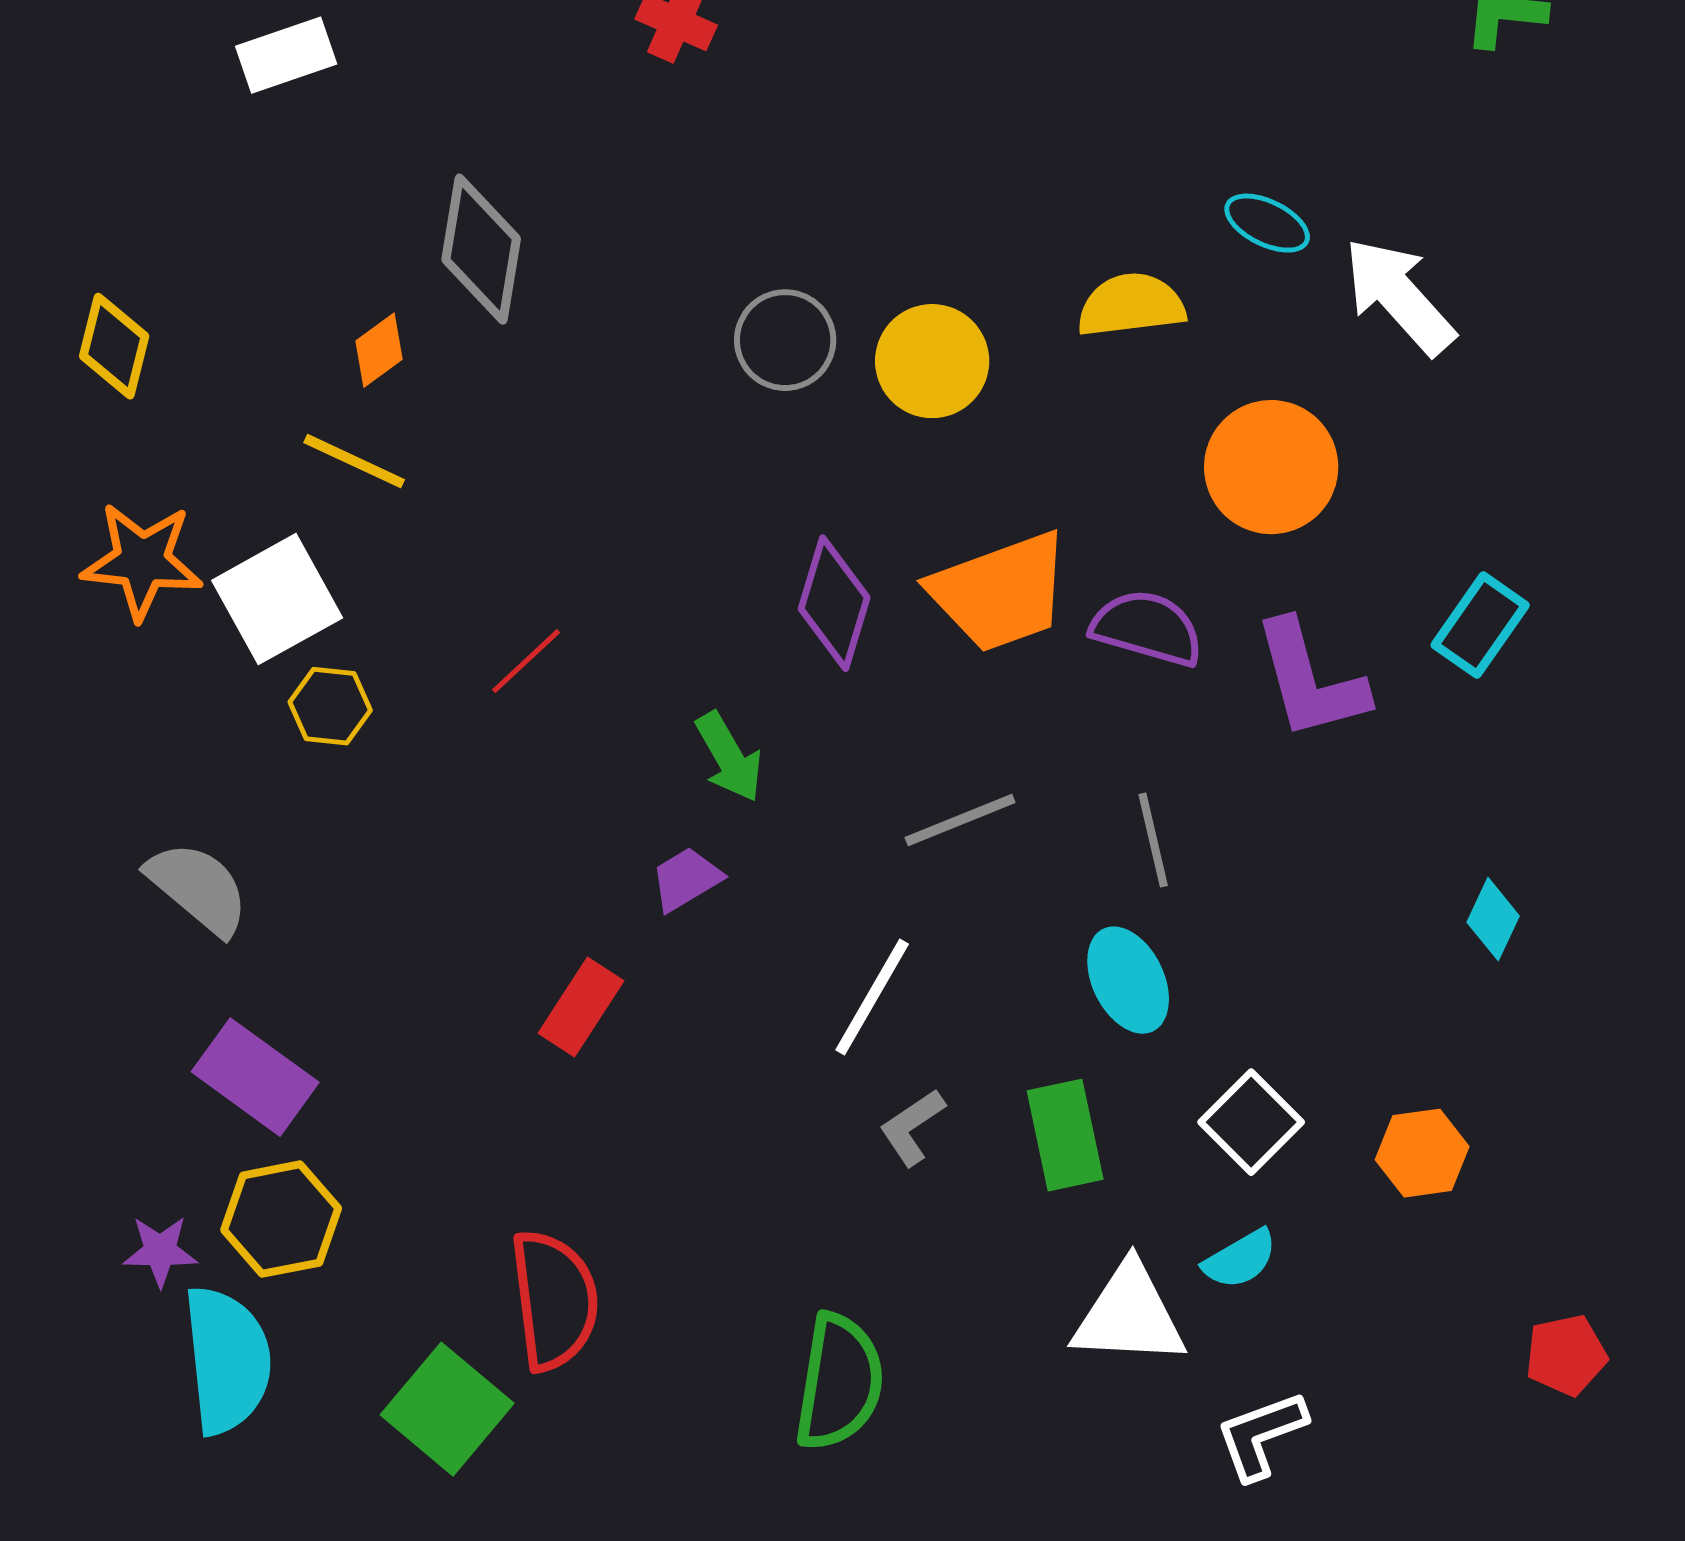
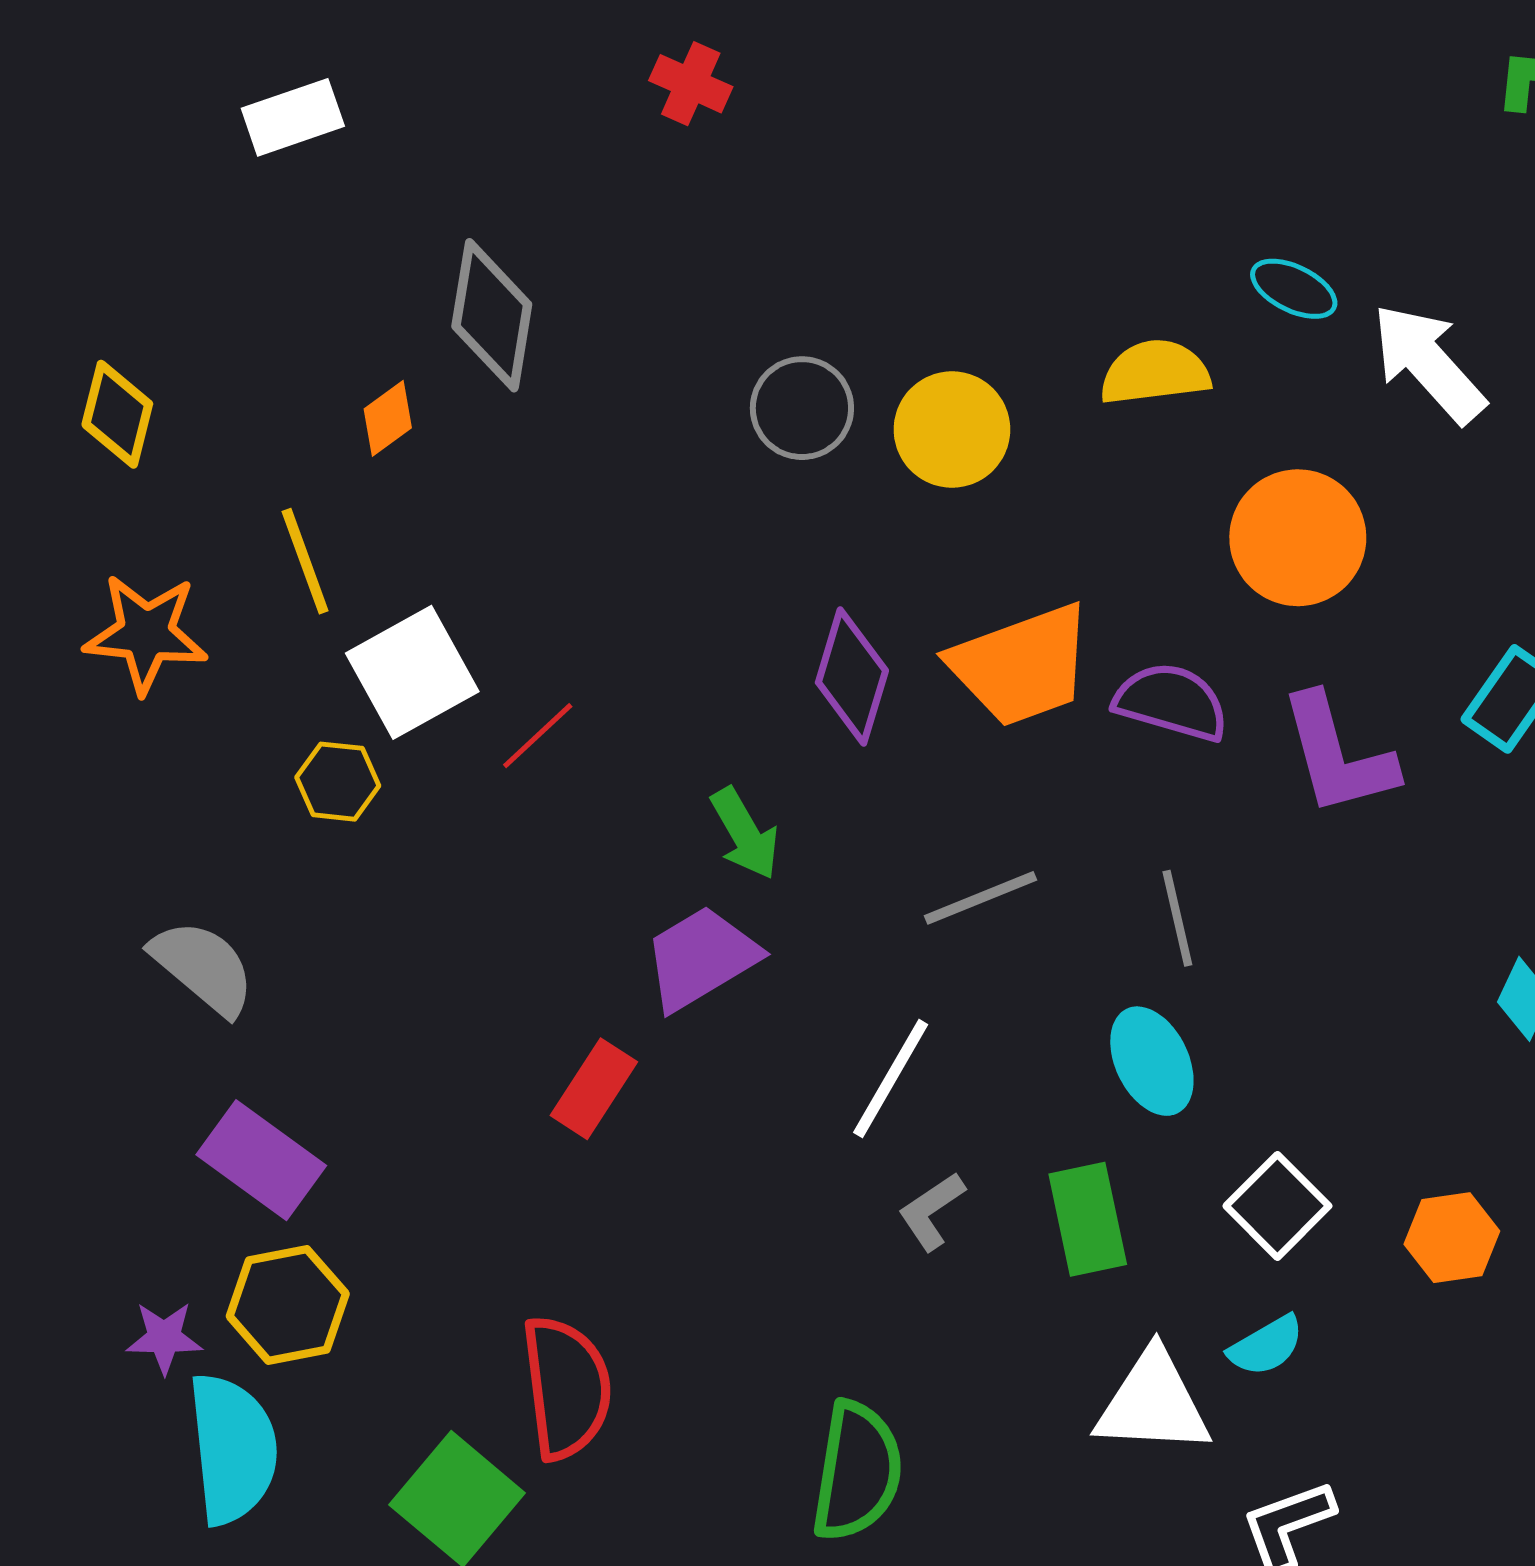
yellow line: (354, 461) -> (305, 561), moved, turned 45
white square: (277, 599) -> (412, 672), moved
purple trapezoid: (686, 879) -> (701, 958), size x1.6

